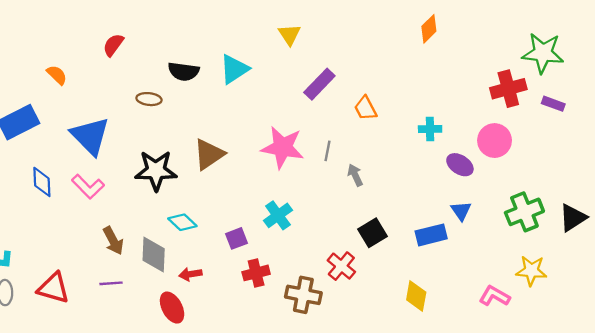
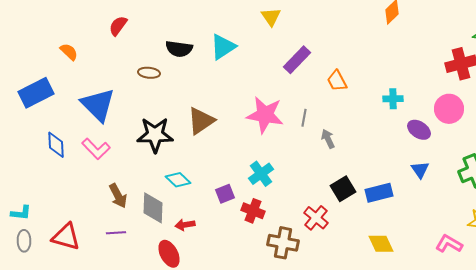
blue rectangle: (431, 235) -> (379, 193), moved
red cross: (256, 273) -> (253, 211), moved, turned 35
yellow diamond: (416, 296) -> (381, 244), turned -36

